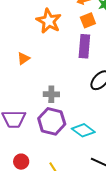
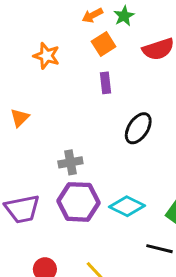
orange star: (49, 21) -> (46, 56), size x0.7
purple rectangle: (84, 46) -> (105, 83), size x0.6

